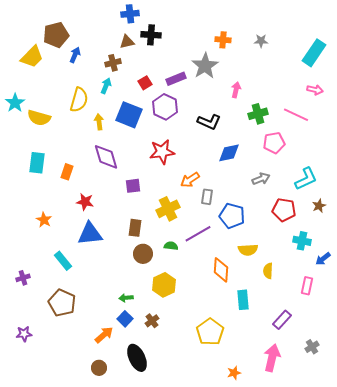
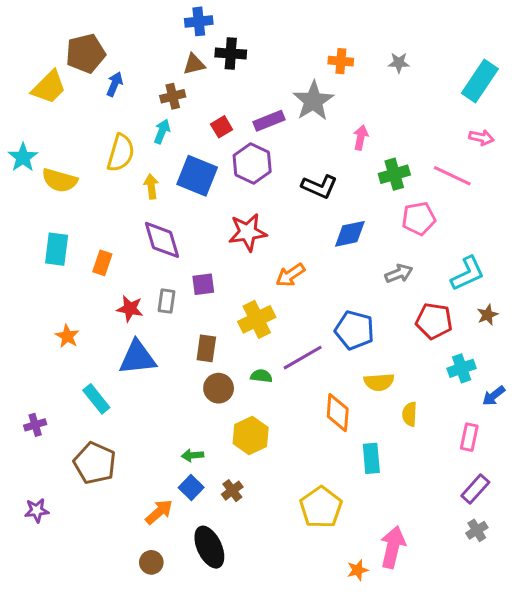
gray rectangle: (207, 197) -> (167, 301), moved
cyan cross: (302, 241) -> (462, 368), turned -30
purple rectangle: (282, 320) -> (475, 489), moved
pink arrow: (272, 358) -> (393, 547), moved

